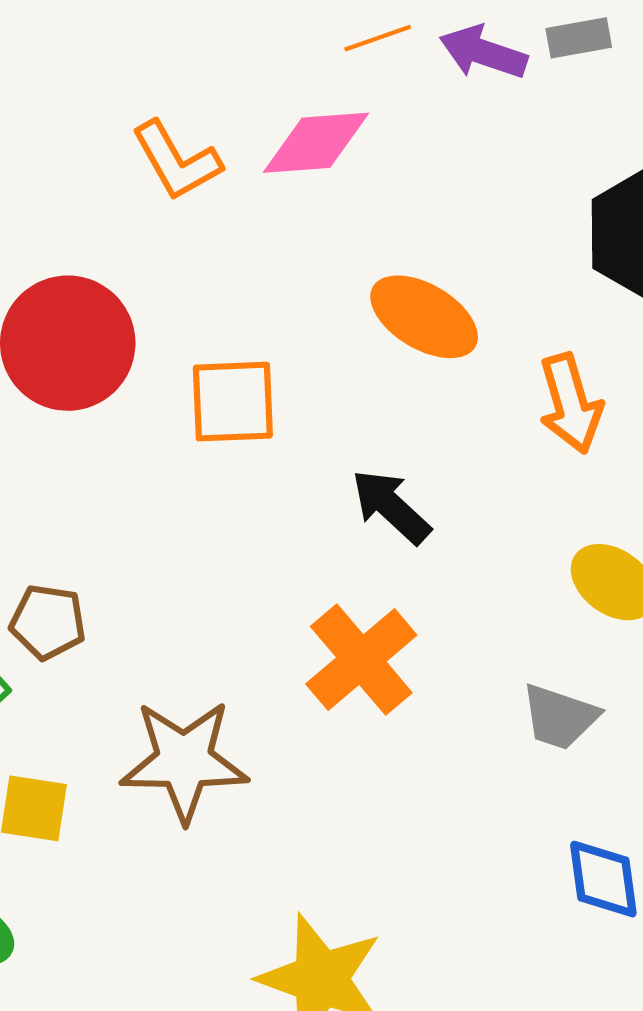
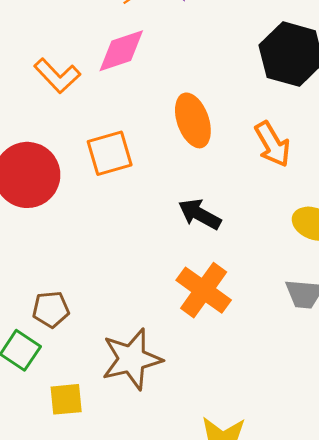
orange ellipse: (424, 317) -> (193, 120), turned 54
orange square: (233, 402) -> (110, 153), moved

